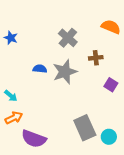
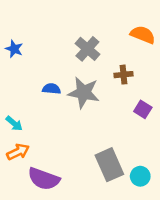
gray star: (65, 72) -> (84, 93), turned 30

